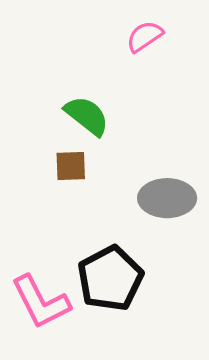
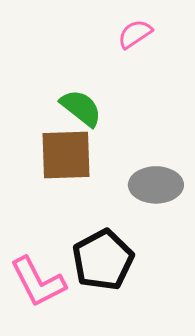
brown square: (71, 166) -> (66, 155), size x1.8

